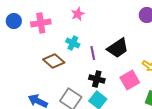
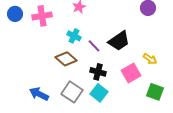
purple line: (93, 53) -> (94, 46), turned -32
brown diamond: (54, 61) -> (66, 59), moved

